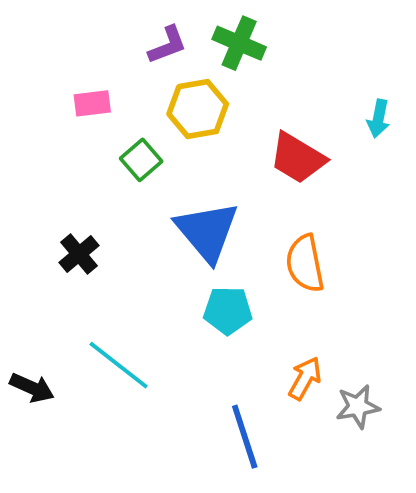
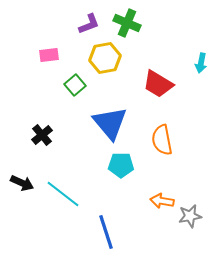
orange arrow: (305, 378) -> (162, 201), turned -110
black arrow: (32, 388) -> (22, 183), moved
blue line: (245, 437) -> (106, 232), moved

